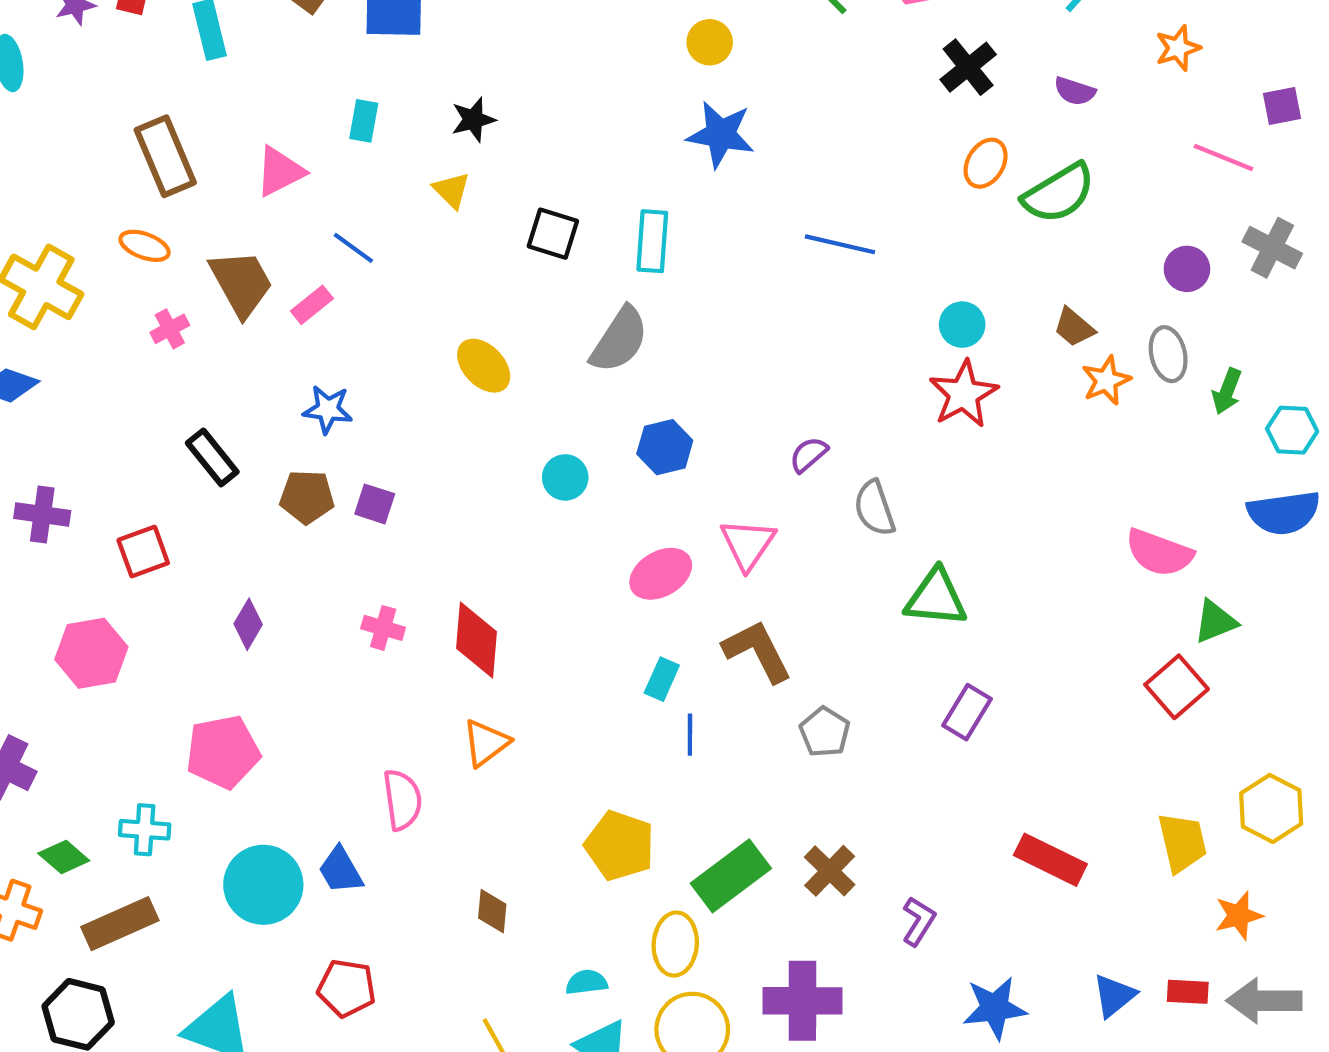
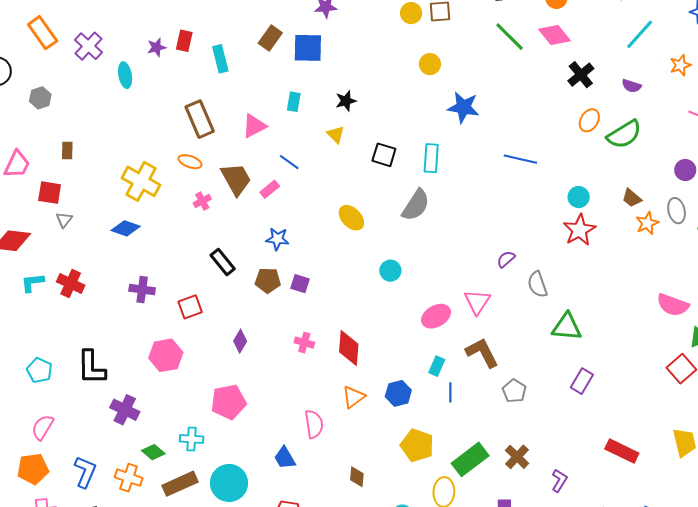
yellow circle: (710, 42) -> (430, 64), moved
blue hexagon: (665, 447) -> (398, 393), moved
cyan circle: (263, 885) -> (229, 483), moved

